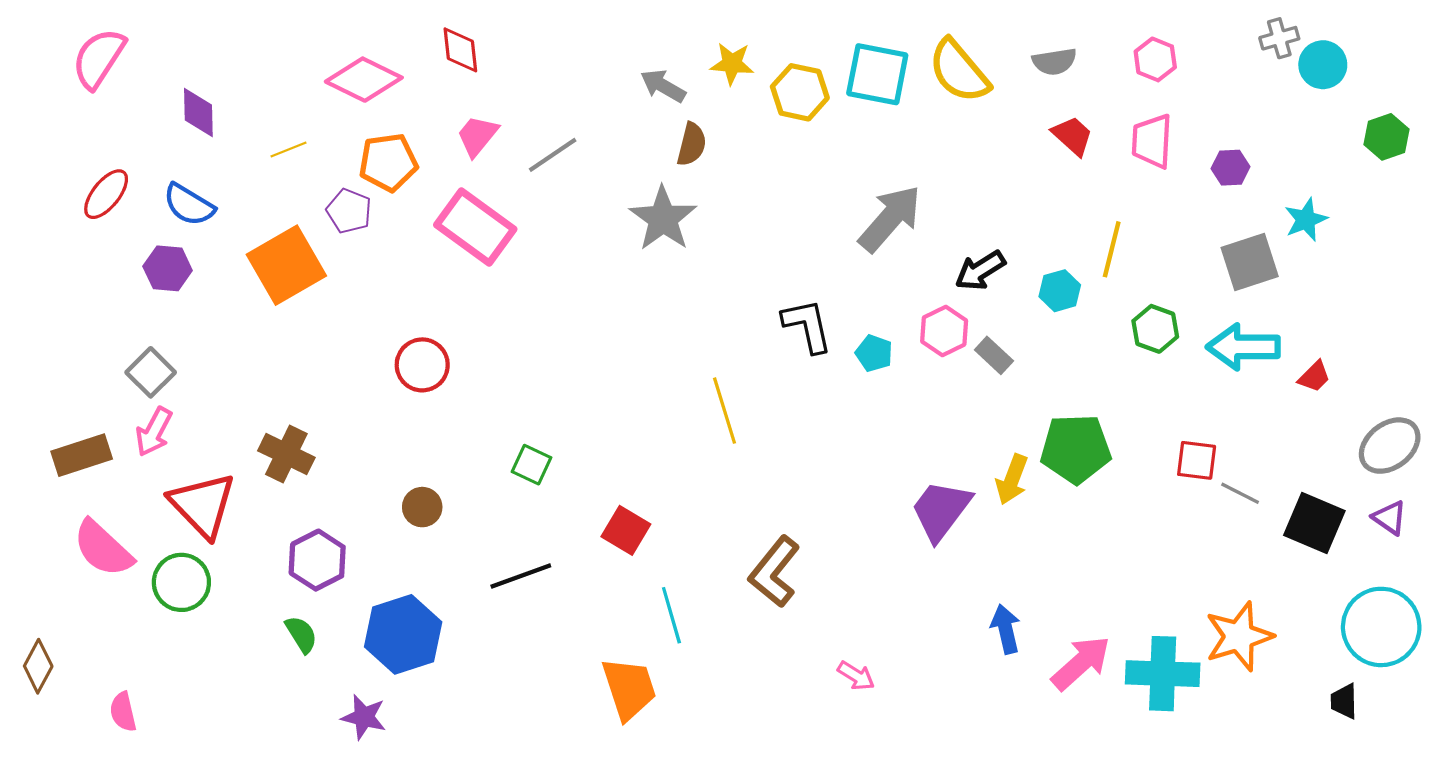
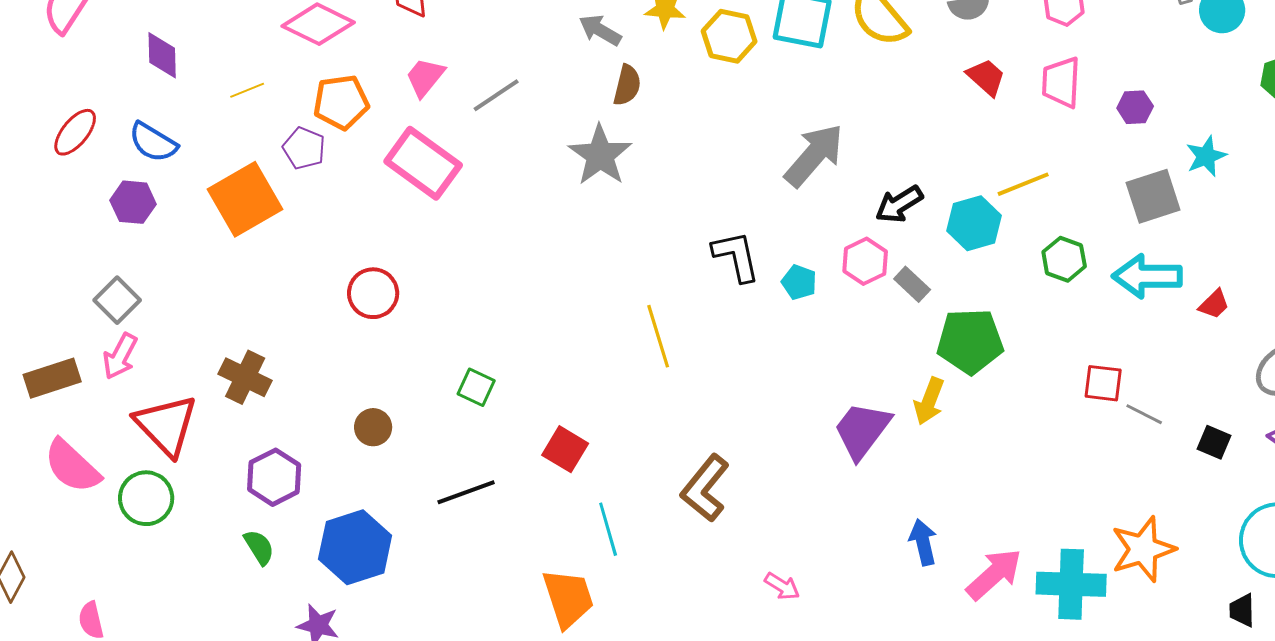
yellow line: (1112, 249) -> (1023, 184), turned 54
cyan hexagon: (1060, 291) -> (974, 223), size x1.4
green pentagon: (1076, 449) -> (970, 341), moved
black square: (1314, 523) -> (1214, 442), size x0.6

